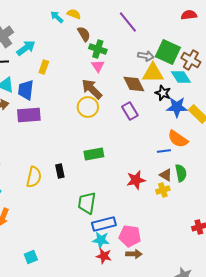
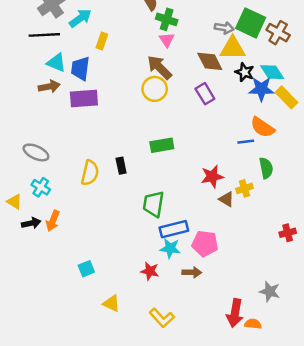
cyan diamond: (181, 77) -> (272, 72), moved
brown triangle: (166, 175) -> (227, 199), moved
brown arrow: (134, 254) -> (192, 272), moved
red star: (104, 256) -> (150, 271), moved

